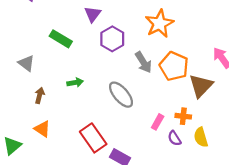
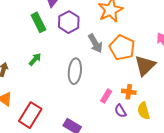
green rectangle: (61, 39) -> (38, 22), moved, turned 30
green arrow: (75, 83) -> (35, 59), turned -40
gray ellipse: (121, 95) -> (75, 71), turned 45
red rectangle: (93, 138) -> (30, 115), moved, turned 65

